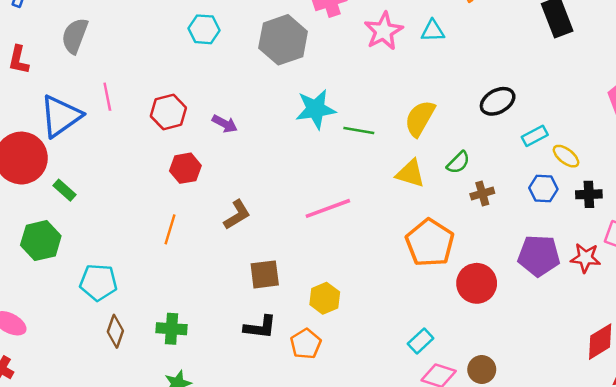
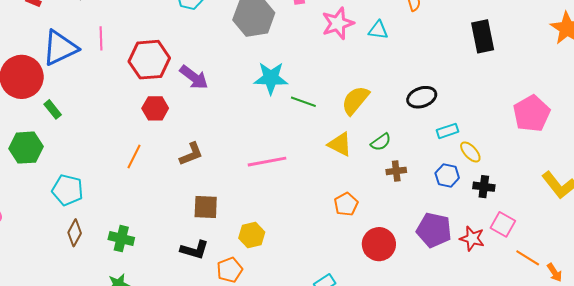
red hexagon: (168, 112) -> (149, 60), size x1.4
purple arrow: (225, 124) -> (194, 77), size x1.4
orange pentagon: (430, 243) -> (346, 204), size x0.6

